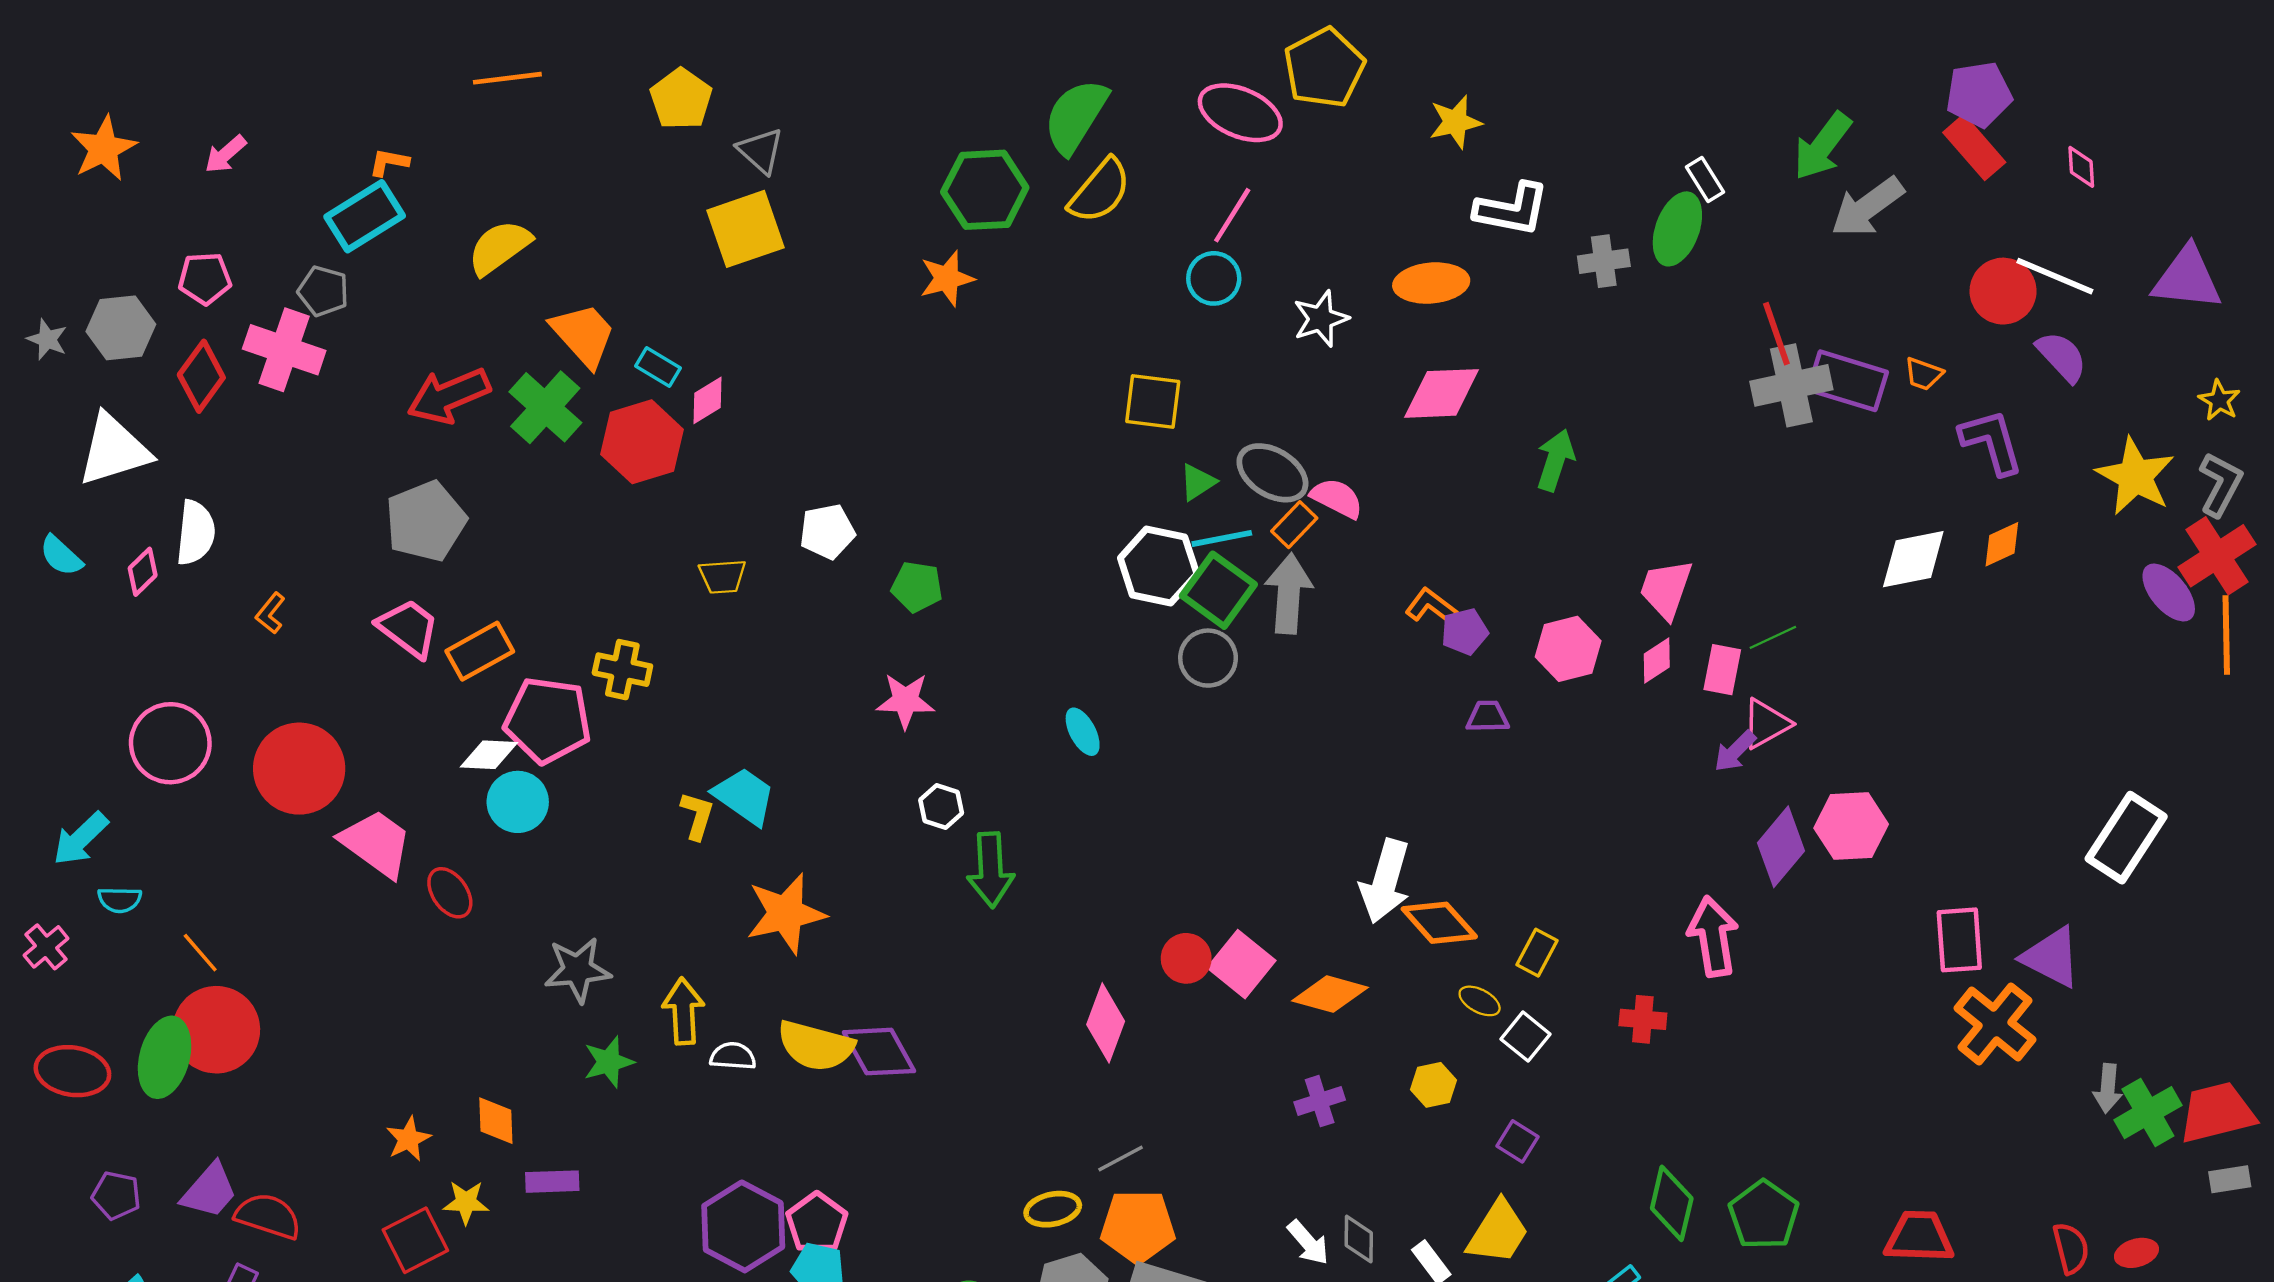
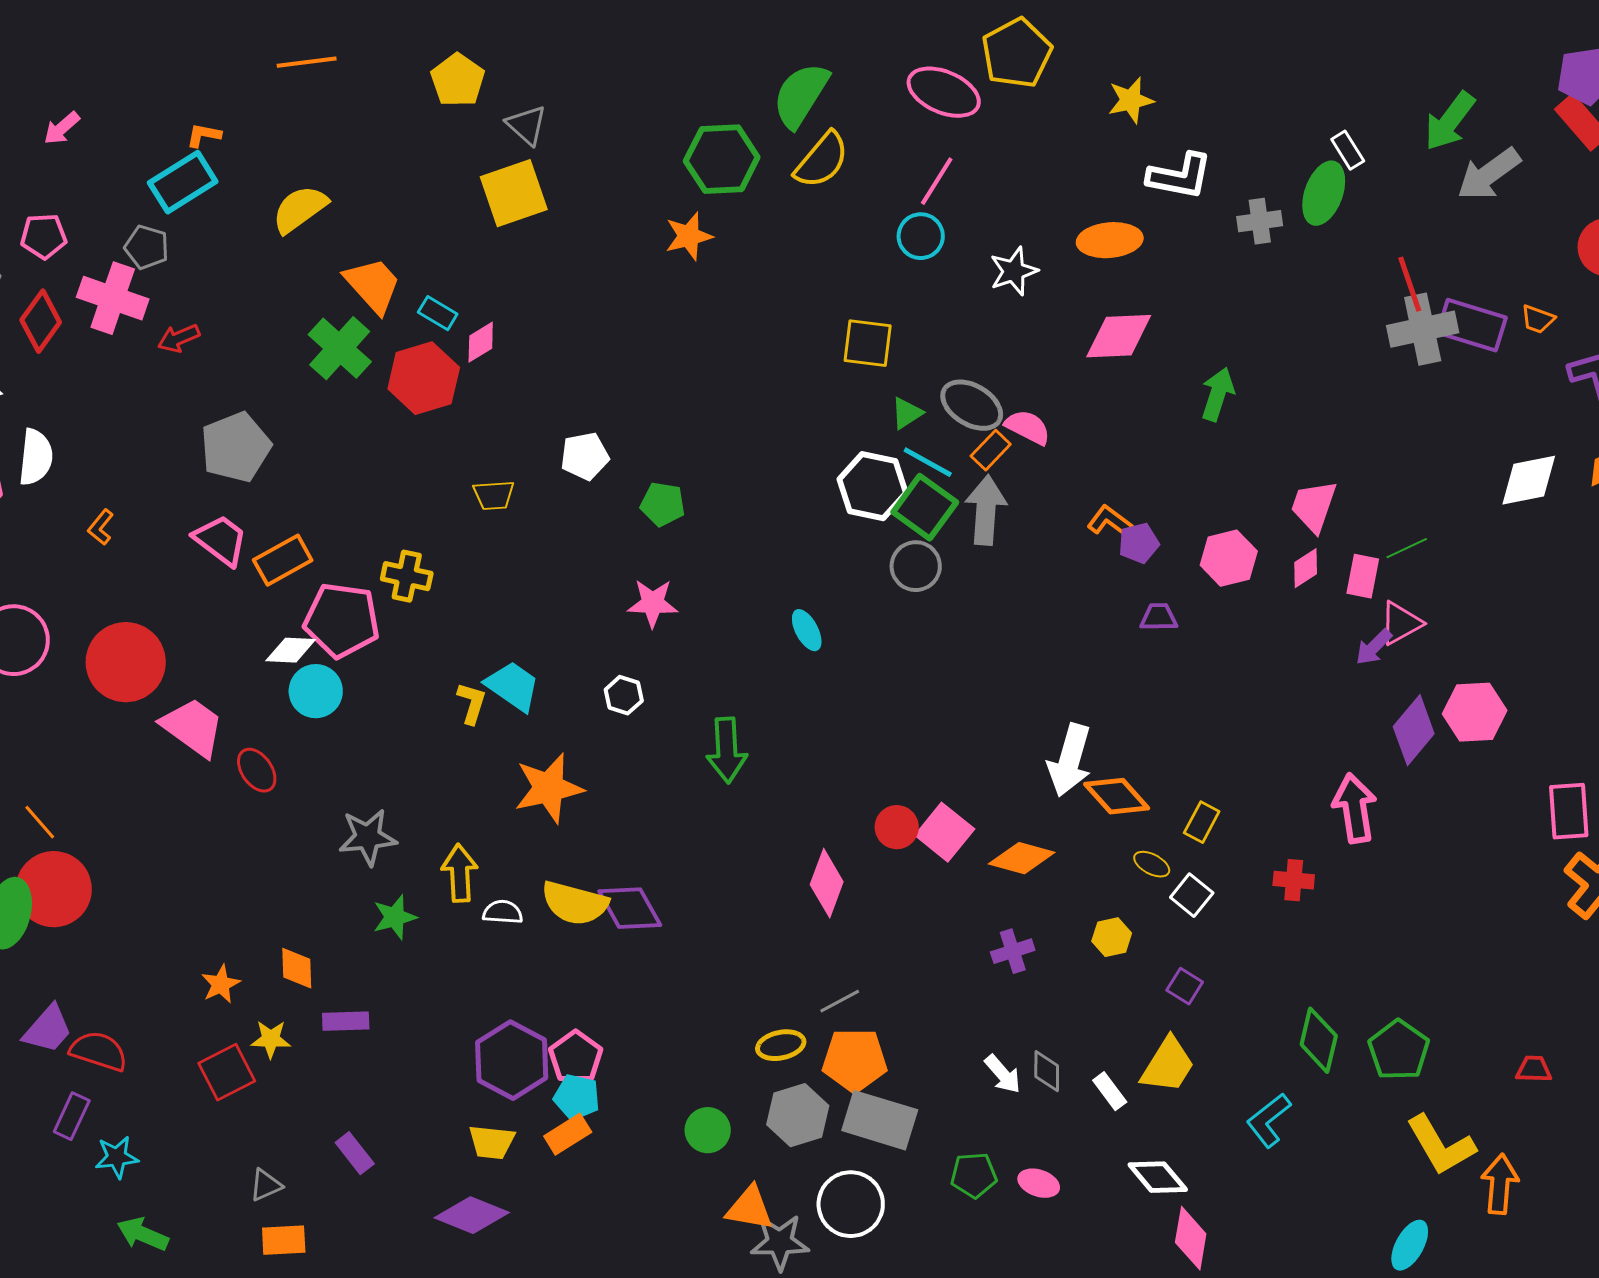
red arrow: (449, 396) -> (179, 338), moved, size x0.6
cyan line: (1222, 538) -> (928, 462), turned 40
white hexagon: (941, 806) -> (624, 695), moved
red trapezoid: (1919, 1237) -> (1534, 1069), size x0.6

